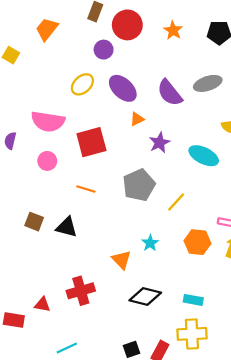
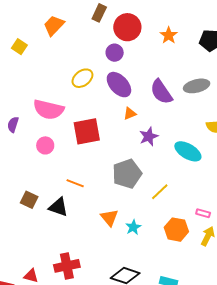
purple circle: (104, 50) -> (115, 53), moved
orange line: (86, 189) -> (75, 183), moved
orange triangle: (121, 260) -> (109, 218), moved

